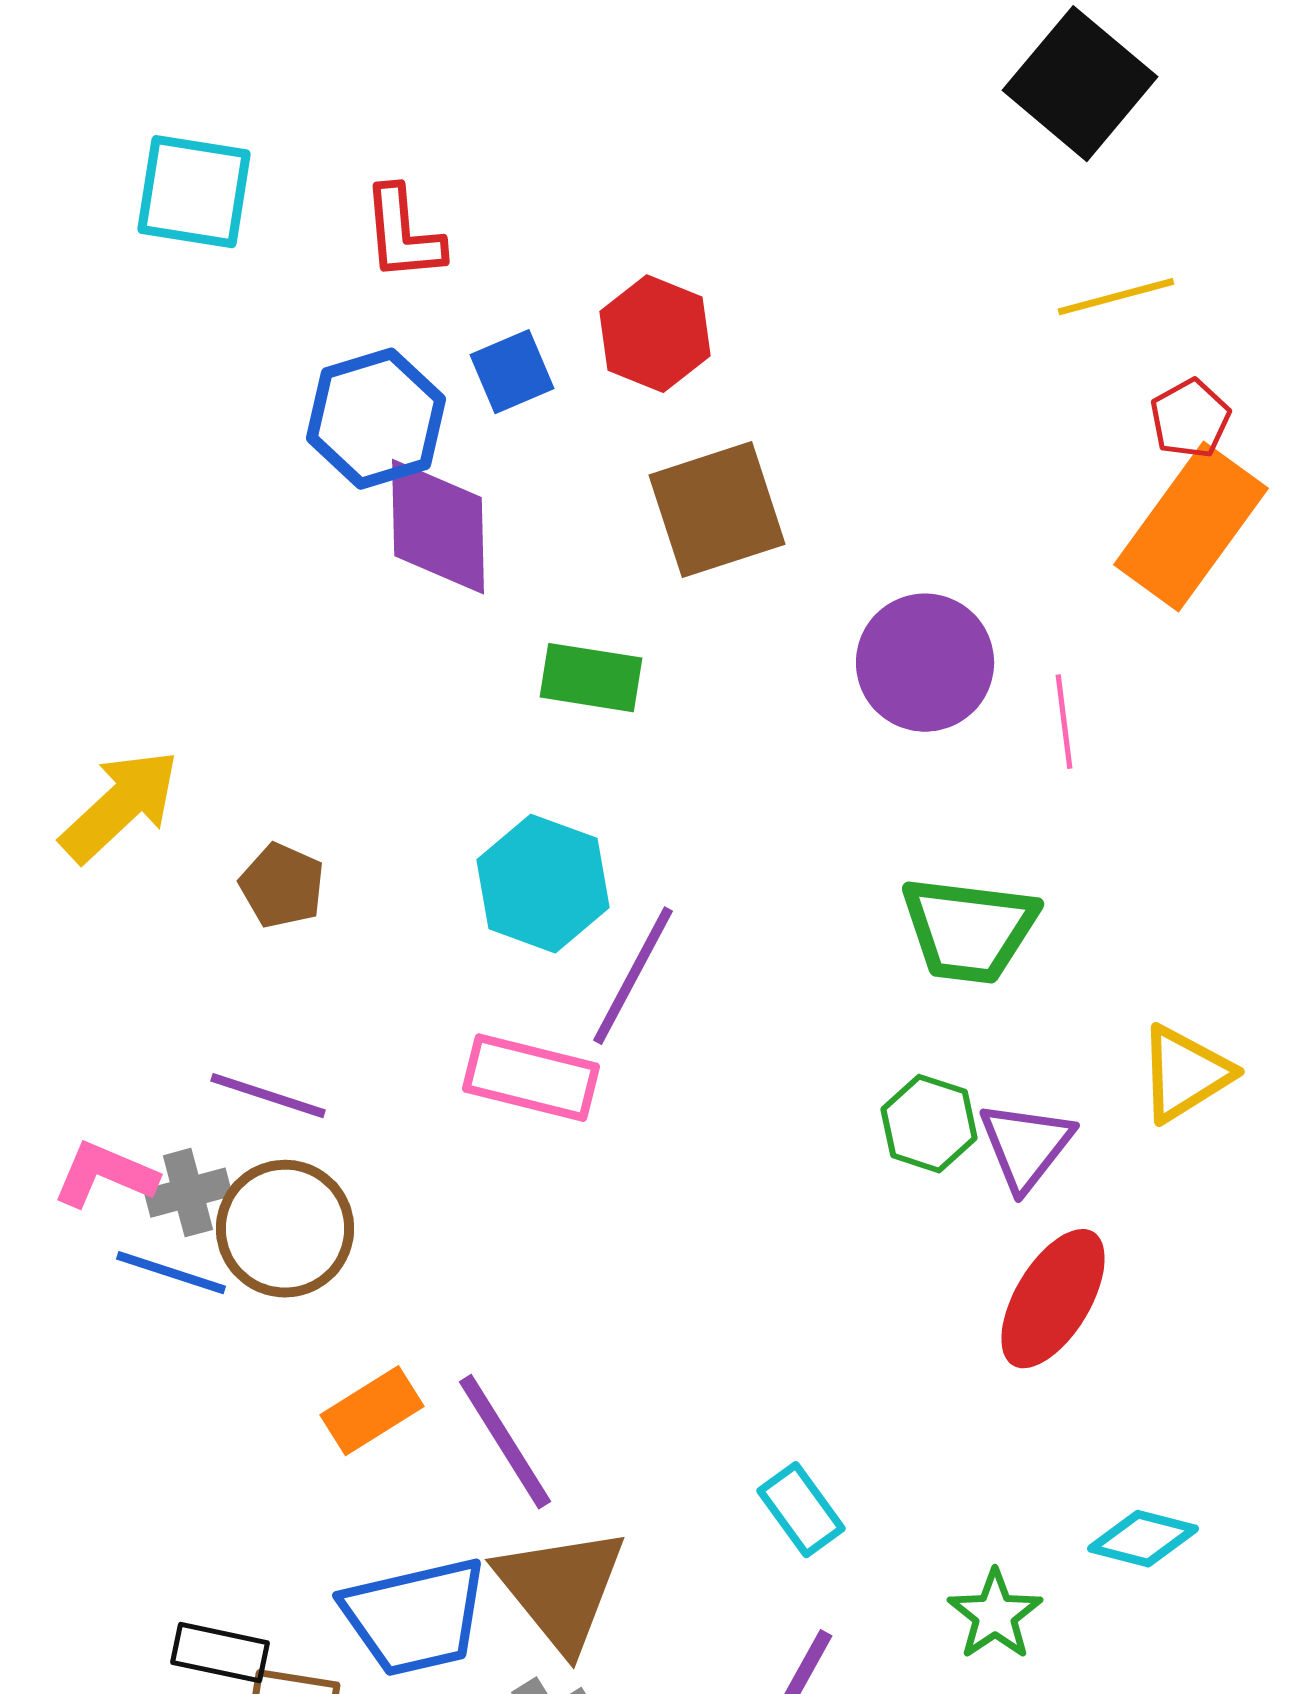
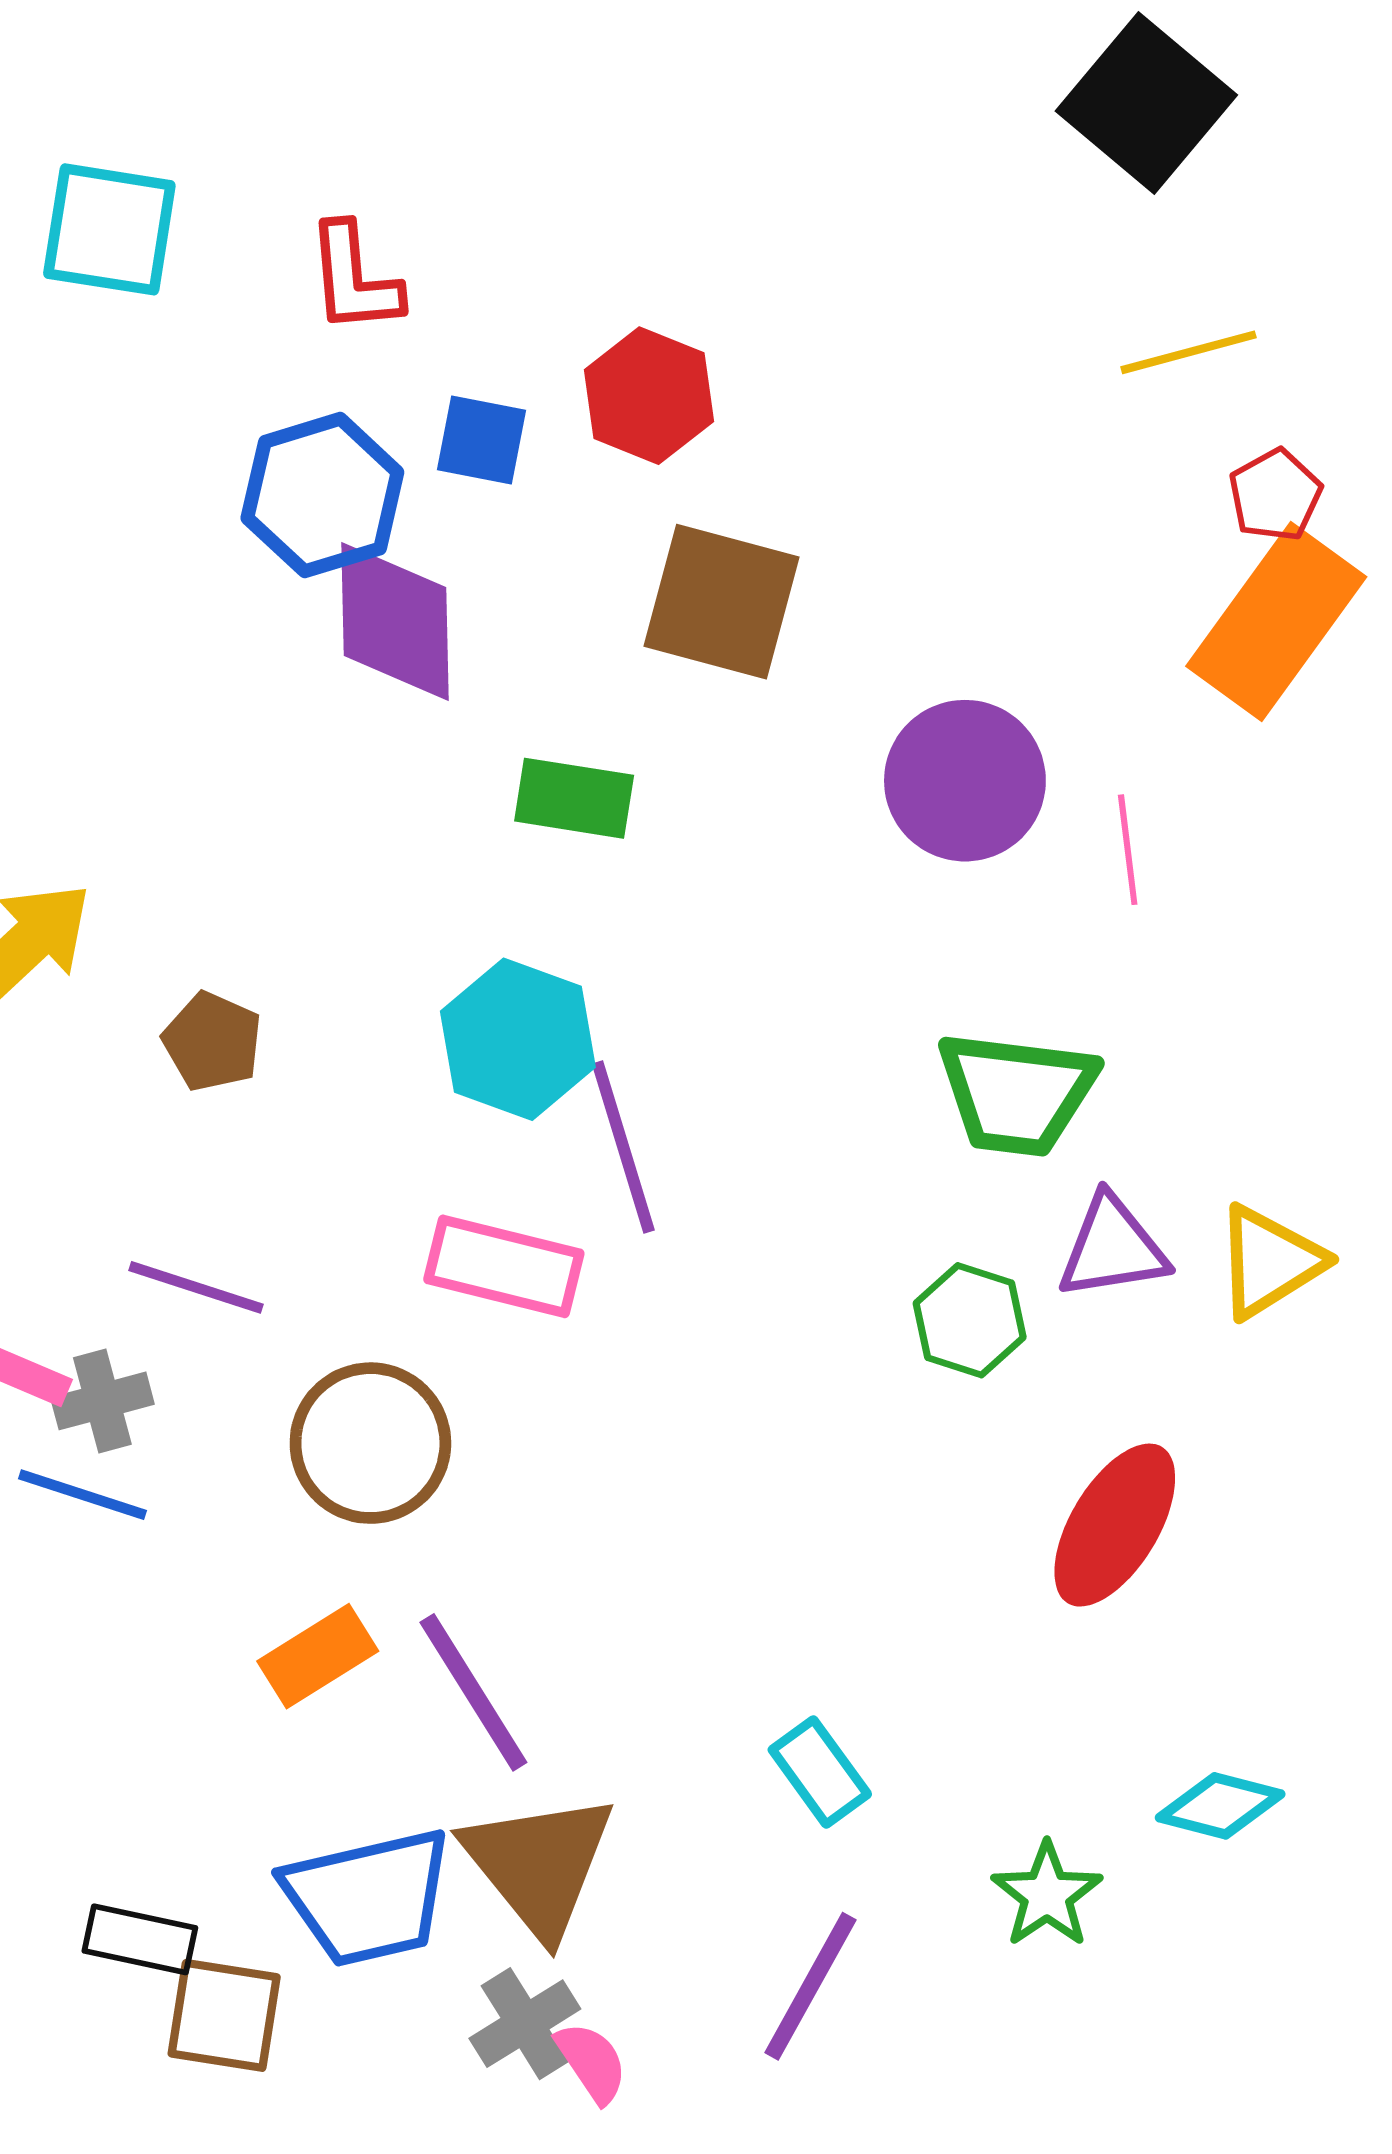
blue square: (512, 372) -> (482, 440), turned 34
brown square: (717, 510) -> (722, 602), turned 33
purple line: (633, 976) -> (623, 1147), turned -45
purple triangle: (1026, 1146) -> (1112, 1248), moved, turned 43
brown circle: (285, 1229) -> (370, 1443), moved

